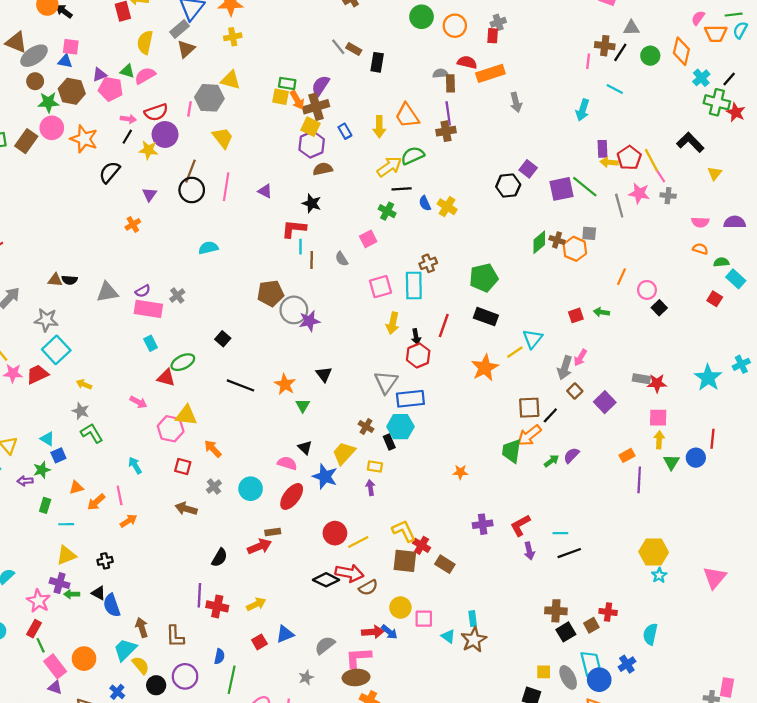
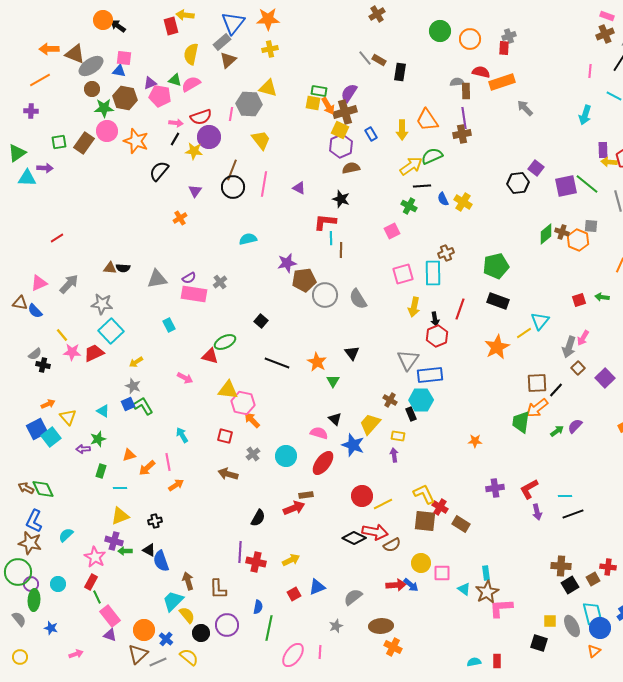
brown cross: (605, 46) -> (605, 34), moved, turned -30
gray arrow: (516, 102) -> (525, 108), turned 150
gray semicircle: (342, 259) -> (358, 299), moved, size x1.5
purple star: (309, 321) -> (287, 263), moved
cyan rectangle: (151, 343) -> (169, 325), moved
yellow arrow: (84, 384) -> (136, 362), turned -56
pink hexagon: (171, 429) -> (243, 403), moved
blue square: (58, 455) -> (128, 404), moved
pink L-shape: (358, 657) -> (501, 608), moved
orange circle: (84, 659) -> (144, 630), moved

